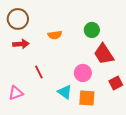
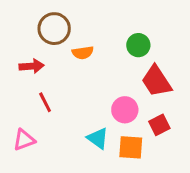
brown circle: (18, 19) -> (54, 29), moved
red line: (39, 72) -> (45, 102), moved
red square: (116, 83) -> (159, 125), moved

